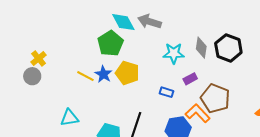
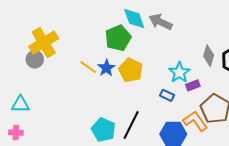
cyan star: (174, 53) -> (179, 73), moved, turned 30
yellow cross: (39, 59) -> (44, 43), size x1.8
cyan triangle: (69, 118) -> (20, 104), moved

